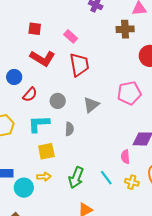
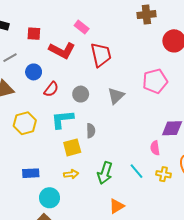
red square: (35, 29) -> (34, 34), moved
pink rectangle: (71, 36) -> (82, 27), moved
gray semicircle: (69, 129) -> (91, 131), moved
cyan circle: (24, 188) -> (49, 198), moved

